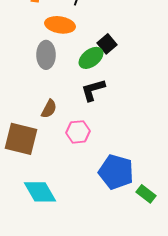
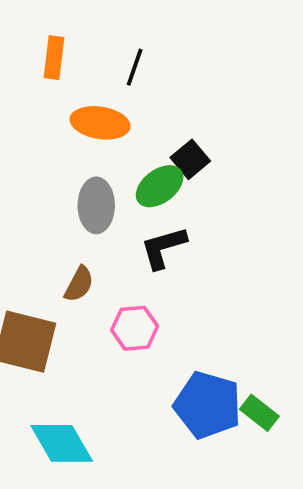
gray ellipse: (46, 55) -> (96, 205), moved
green rectangle: (146, 194) -> (259, 413), moved

